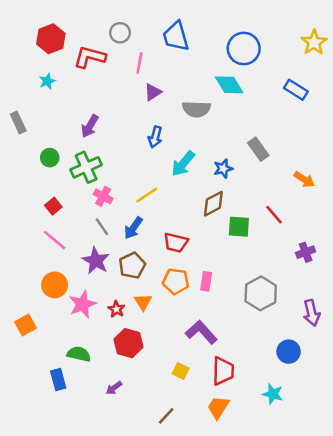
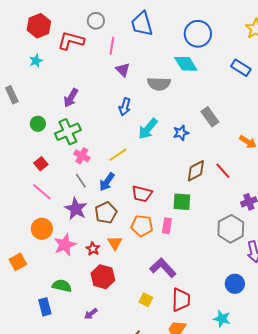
purple triangle: (153, 92) -> (123, 70), turned -42
brown diamond: (213, 204) -> (196, 171), moved
green square: (239, 227) -> (182, 202), moved
gray hexagon: (261, 293) -> (231, 229), moved

